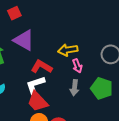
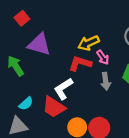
red L-shape: (42, 67) -> (80, 63), moved
red trapezoid: (38, 102) -> (54, 107), moved

